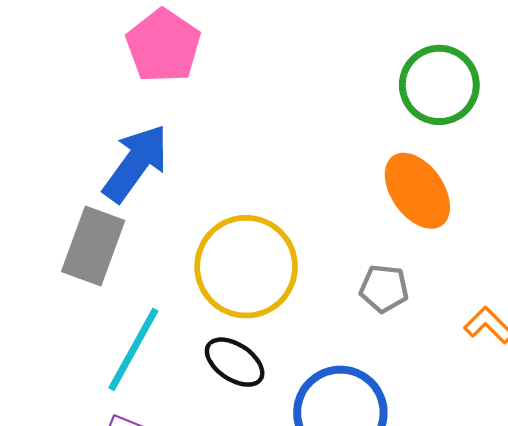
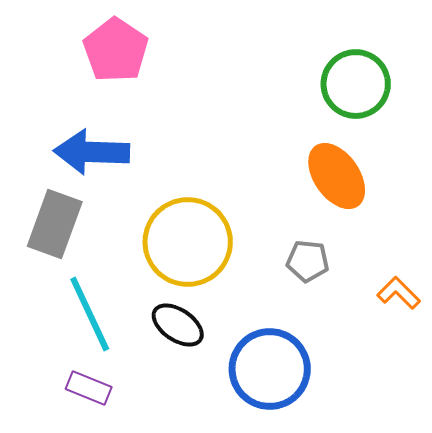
blue arrow: (136, 163) -> (92, 152), turned -124
cyan line: (133, 349) -> (90, 314), turned -54

